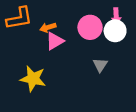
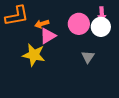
yellow star: (33, 79) -> (34, 55), moved

